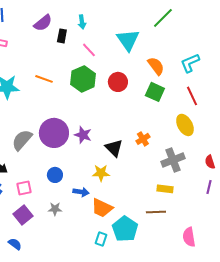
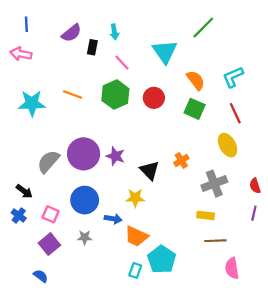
blue circle: (55, 175) -> (85, 200), size x1.6
pink square: (24, 188) -> (51, 214), turned 35
brown line: (156, 212) -> (215, 241), moved

